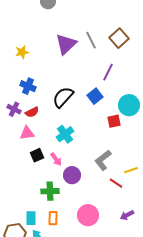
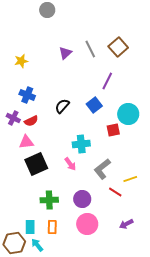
purple triangle: (66, 44) -> (65, 53), size x0.6
black semicircle: (63, 97) -> (62, 106), size x0.7
cyan cross: (65, 134) -> (81, 144), moved, turned 30
black square: (37, 155) -> (36, 164), size x1.6
pink arrow: (56, 159) -> (70, 164), moved
purple circle: (72, 175) -> (82, 199), moved

